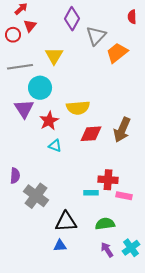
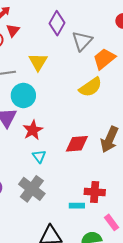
yellow semicircle: (78, 108) -> (91, 87), moved, turned -30
cyan triangle: (55, 146) -> (39, 156), turned 32
gray cross: (36, 196) -> (32, 189), moved
pink rectangle: (124, 196) -> (112, 222), moved, turned 42

